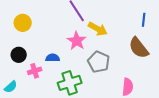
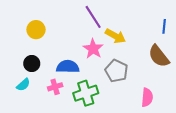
blue semicircle: (53, 58) -> (68, 67), size x1.5
pink cross: (35, 71) -> (55, 87), moved
cyan semicircle: (11, 87) -> (23, 85), moved

